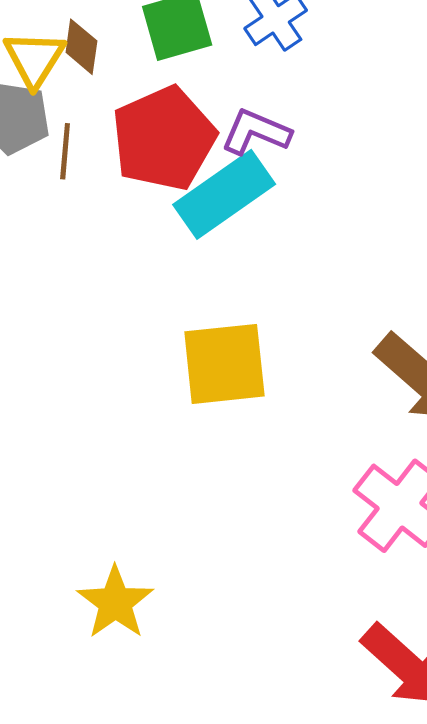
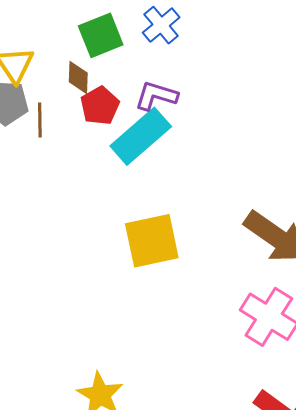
brown diamond: (81, 47) -> (78, 77), moved
red pentagon: (164, 138) -> (100, 106), size x0.6

